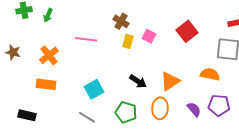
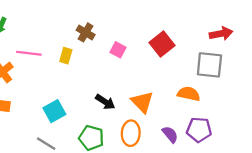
pink line: (86, 39) -> (29, 53), moved
yellow rectangle: (128, 41) -> (66, 56), moved
orange triangle: (170, 81) -> (142, 102), turned -40

